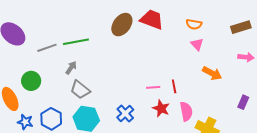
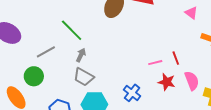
green line: (76, 42) -> (72, 30), turned 65
gray line: (47, 48) -> (46, 52), moved
gray arrow: (71, 68) -> (81, 55), moved

